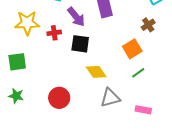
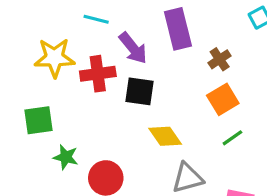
brown cross: (148, 25) -> (220, 59), moved
red cross: (54, 33) -> (98, 74), size x1.5
green star: (16, 96) -> (66, 157), moved

